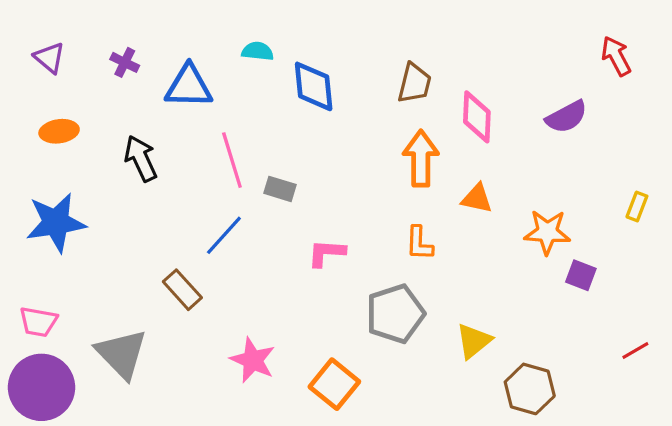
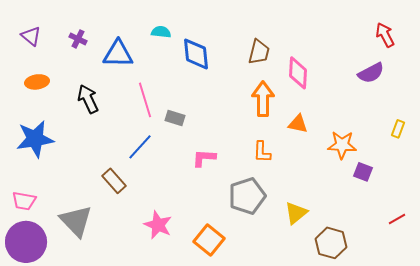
purple semicircle: (567, 117) -> (371, 73), moved

